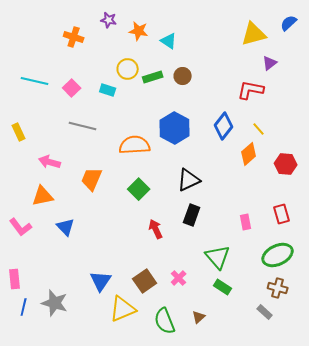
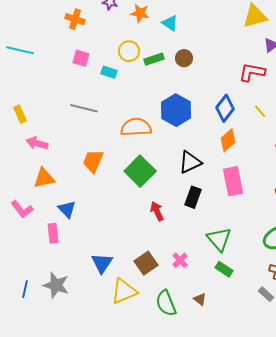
cyan line: (35, 81) -> (20, 50), moved
pink square: (72, 88) -> (81, 58), moved, turned -30
orange diamond: (249, 154) -> (228, 140), moved
pink arrow: (50, 162) -> (37, 143), moved
green square: (139, 189) -> (140, 171), size x1.4
pink rectangle: (246, 222) -> (233, 181), moved, size x1.8
pink rectangle: (15, 279) -> (53, 233), moved
brown triangle: (199, 317) -> (200, 299), turned -40

